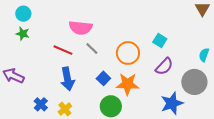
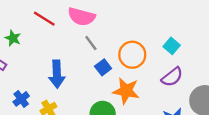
green star: (23, 34) -> (13, 38), moved
red line: (63, 50) -> (44, 19), moved
blue square: (103, 78) -> (103, 67), moved

